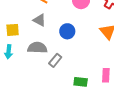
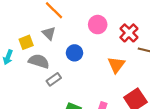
yellow square: (13, 30) -> (26, 42), moved, turned -32

